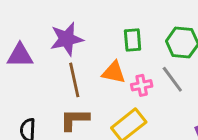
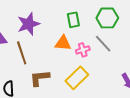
brown line: (74, 80) -> (22, 53), moved

